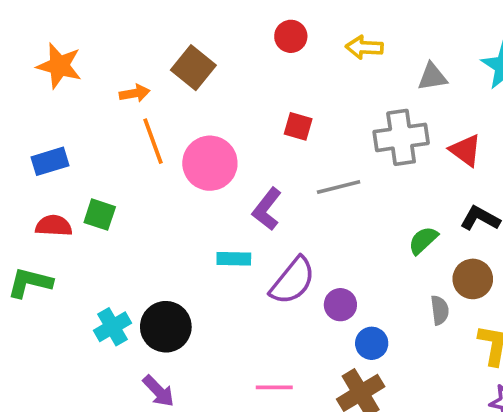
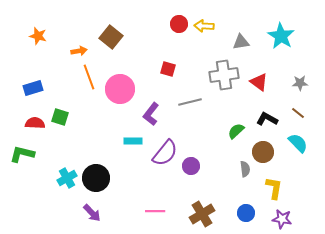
red circle: (291, 36) -> (179, 24), moved
orange star: (59, 66) -> (38, 36), size x0.7
blue circle: (372, 343) -> (246, 213), moved

